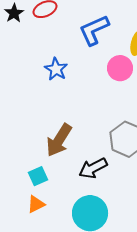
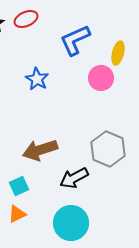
brown arrow: (59, 140) -> (40, 150), turned 40

